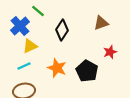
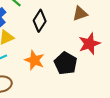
red star: (110, 52) -> (89, 44), size x1.5

